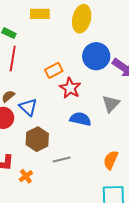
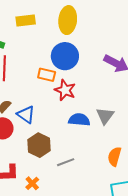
blue circle: (96, 56) -> (65, 56), moved
orange rectangle: (54, 70) -> (47, 75), turned 48
gray triangle: (111, 104) -> (105, 116), moved

